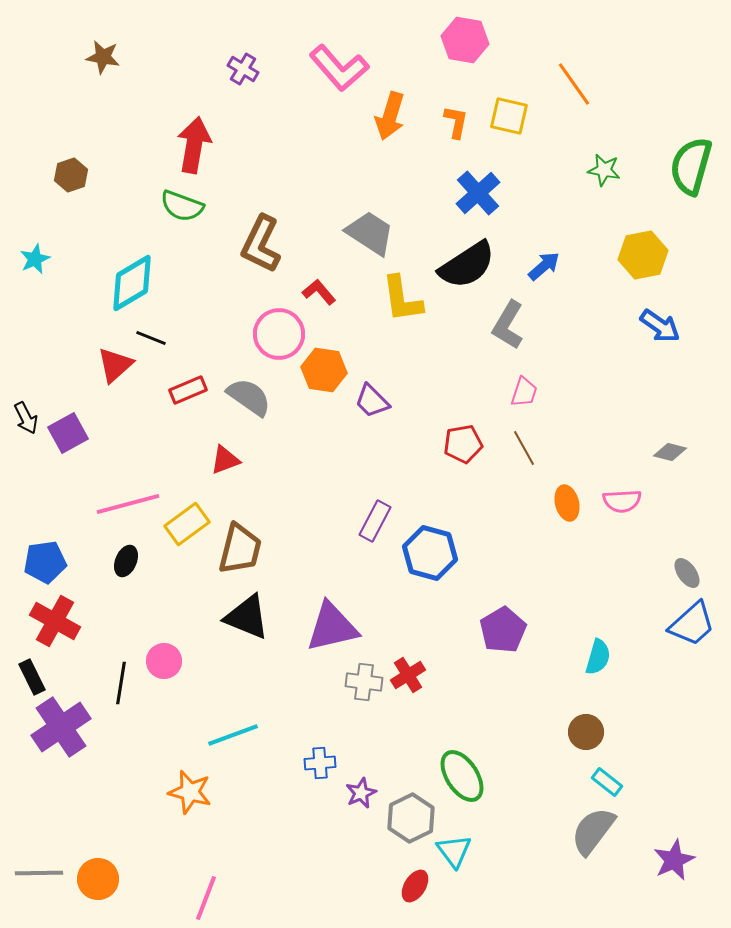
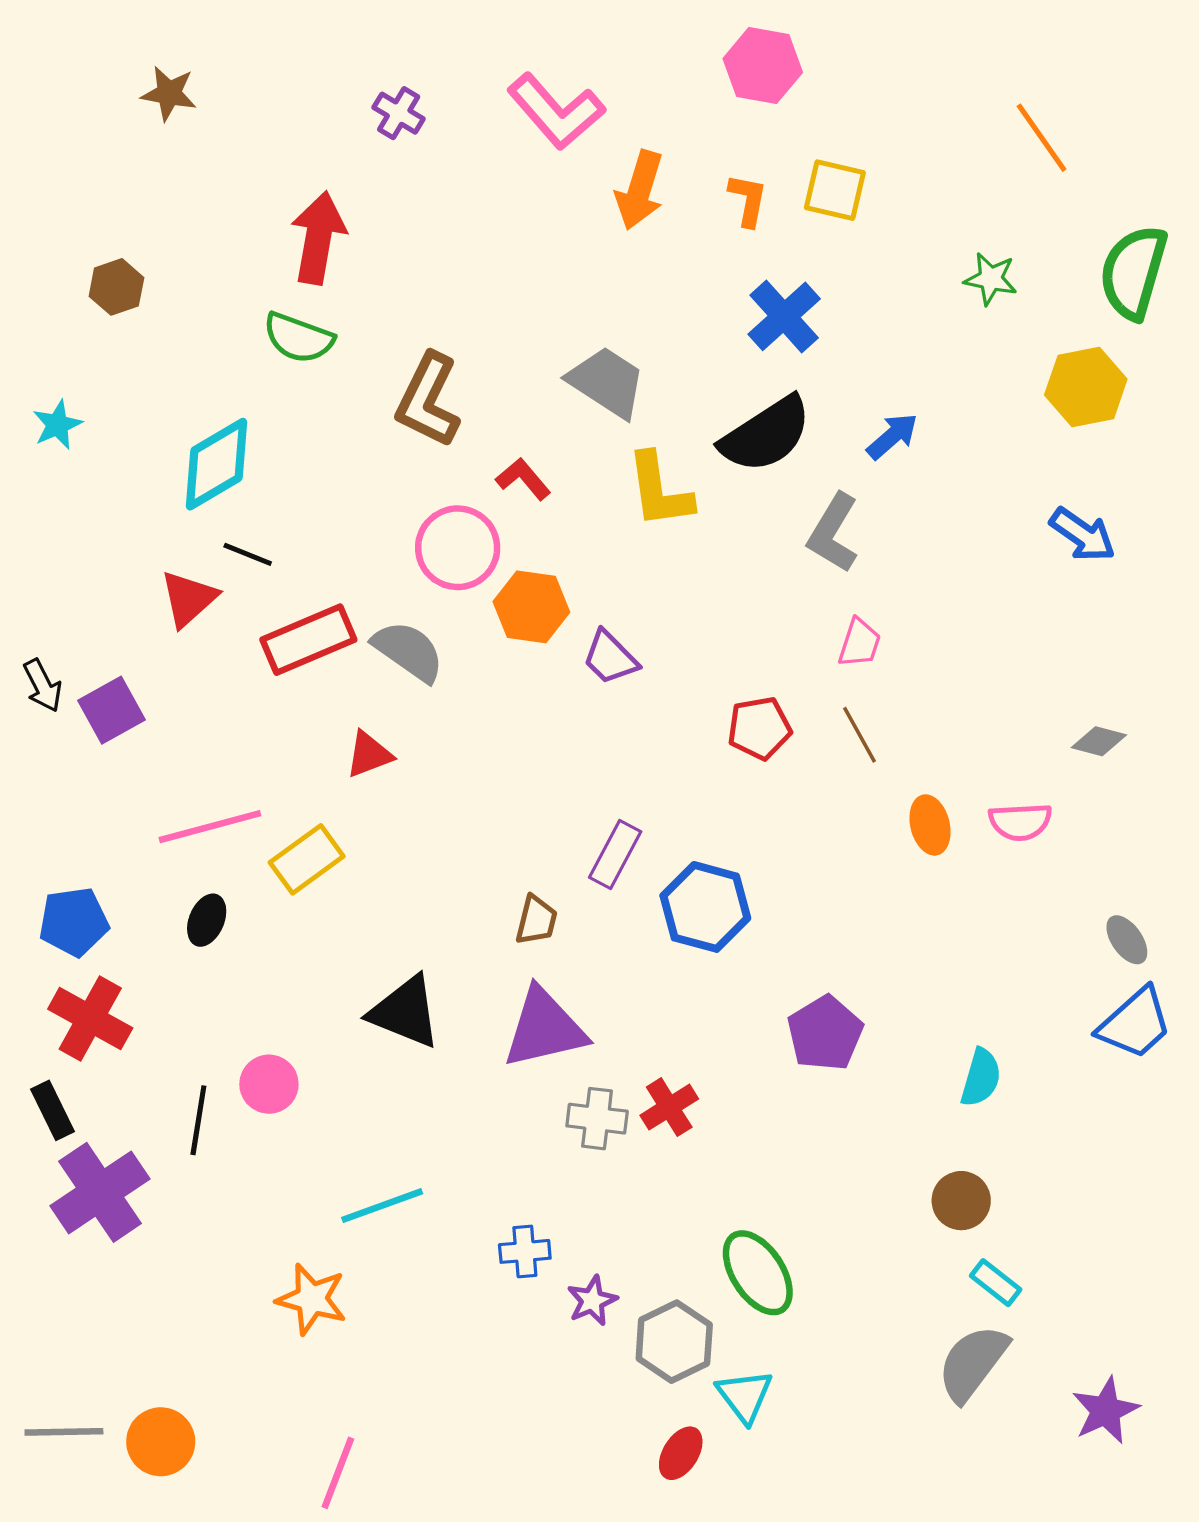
orange line: (574, 84) -> (1042, 138), moved
yellow hexagon: (643, 255) -> (1086, 387), moved
red rectangle: (188, 390) -> (308, 640), size x1.5
brown trapezoid: (240, 549) -> (536, 920), moved, size x0.6

